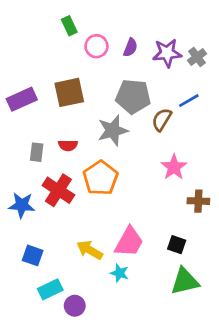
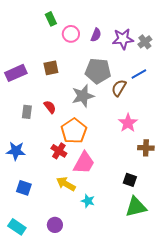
brown square: (69, 92) -> (51, 68), size x0.7
red semicircle: (68, 145) -> (50, 107), turned -128
red cross: (58, 190) -> (59, 151), moved, size x0.7
pink trapezoid: (129, 242) -> (84, 163), moved
cyan rectangle: (50, 289) -> (17, 227), moved, turned 60

